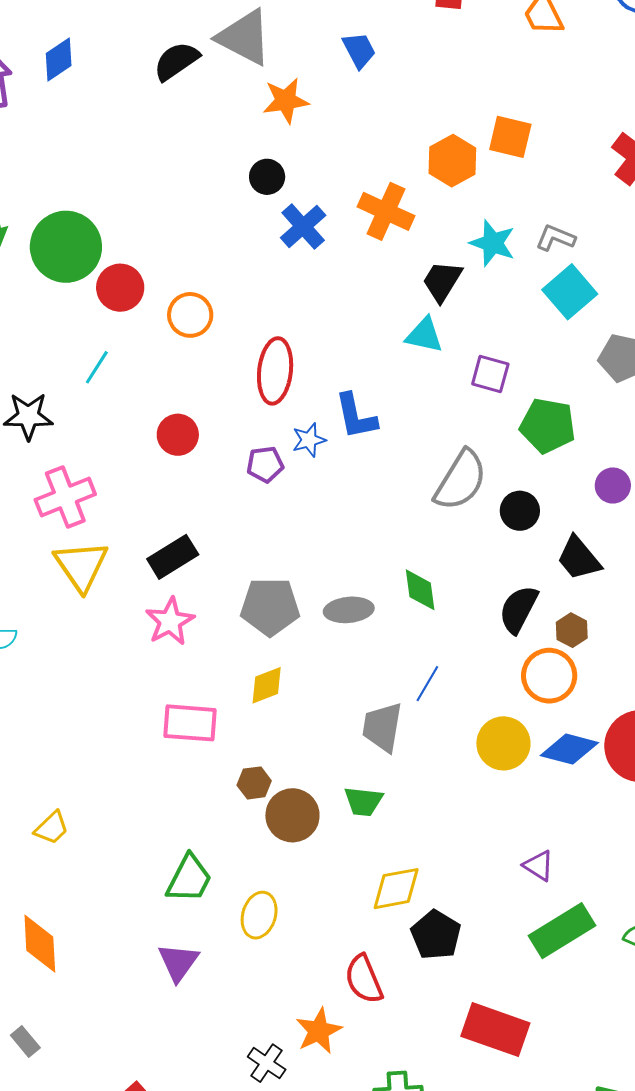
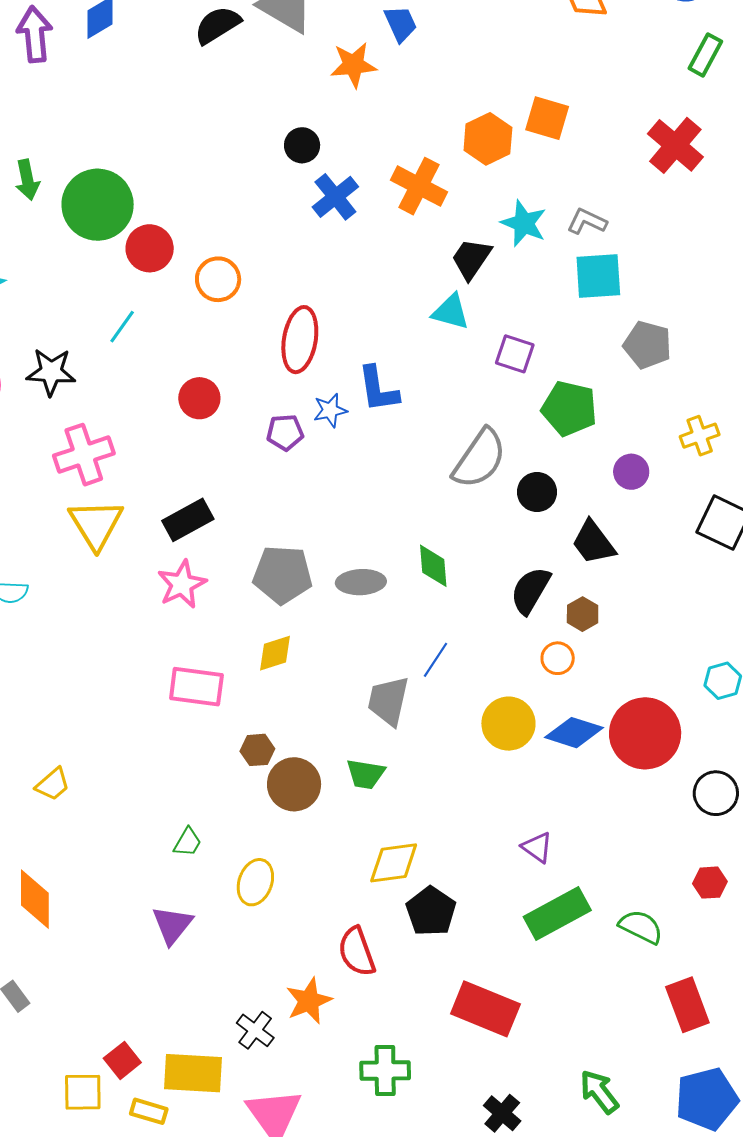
orange star: (286, 101) -> (353, 65), moved
cyan square: (570, 292) -> (598, 276), turned 34
orange circle: (549, 676) -> (558, 658), size x0.6
green trapezoid: (189, 879) -> (188, 842), size x0.6

